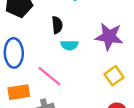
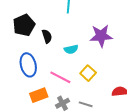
black semicircle: (57, 25) -> (47, 36), moved
yellow square: (114, 76) -> (88, 73), moved

